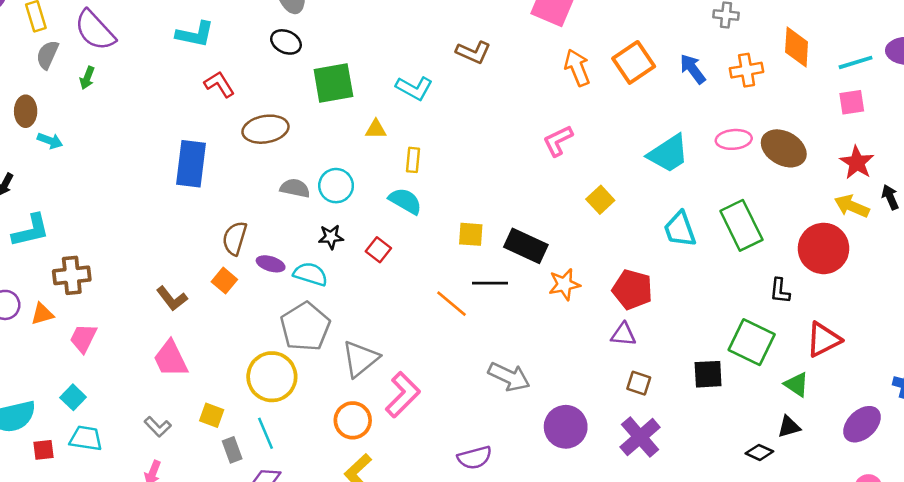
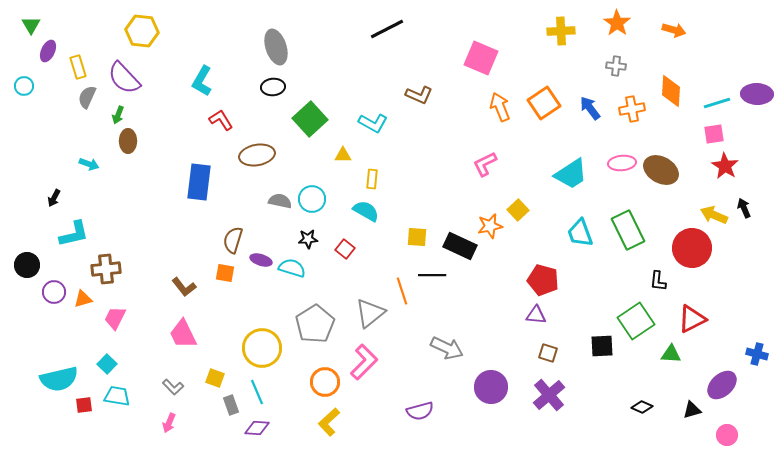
cyan L-shape: (195, 34) -> (202, 81), turned 108
black ellipse: (286, 42) -> (273, 87), turned -30
green square: (333, 83) -> (310, 119), turned -32
brown ellipse: (26, 111) -> (128, 141), moved
red star: (857, 163) -> (725, 166), moved
orange square: (224, 281) -> (225, 273), turned -30
orange star: (564, 284) -> (490, 226), moved
orange line: (451, 304) -> (402, 291), turned 32
gray pentagon: (305, 327) -> (315, 324), moved
green square: (752, 342) -> (636, 321), turned 30
gray triangle: (360, 359) -> (370, 313), moved
green triangle: (797, 384) -> (671, 354), turned -30
black triangle: (789, 427) -> (692, 410), moved

